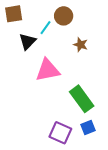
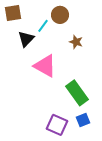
pink triangle: (48, 70) -> (45, 66), turned 40

